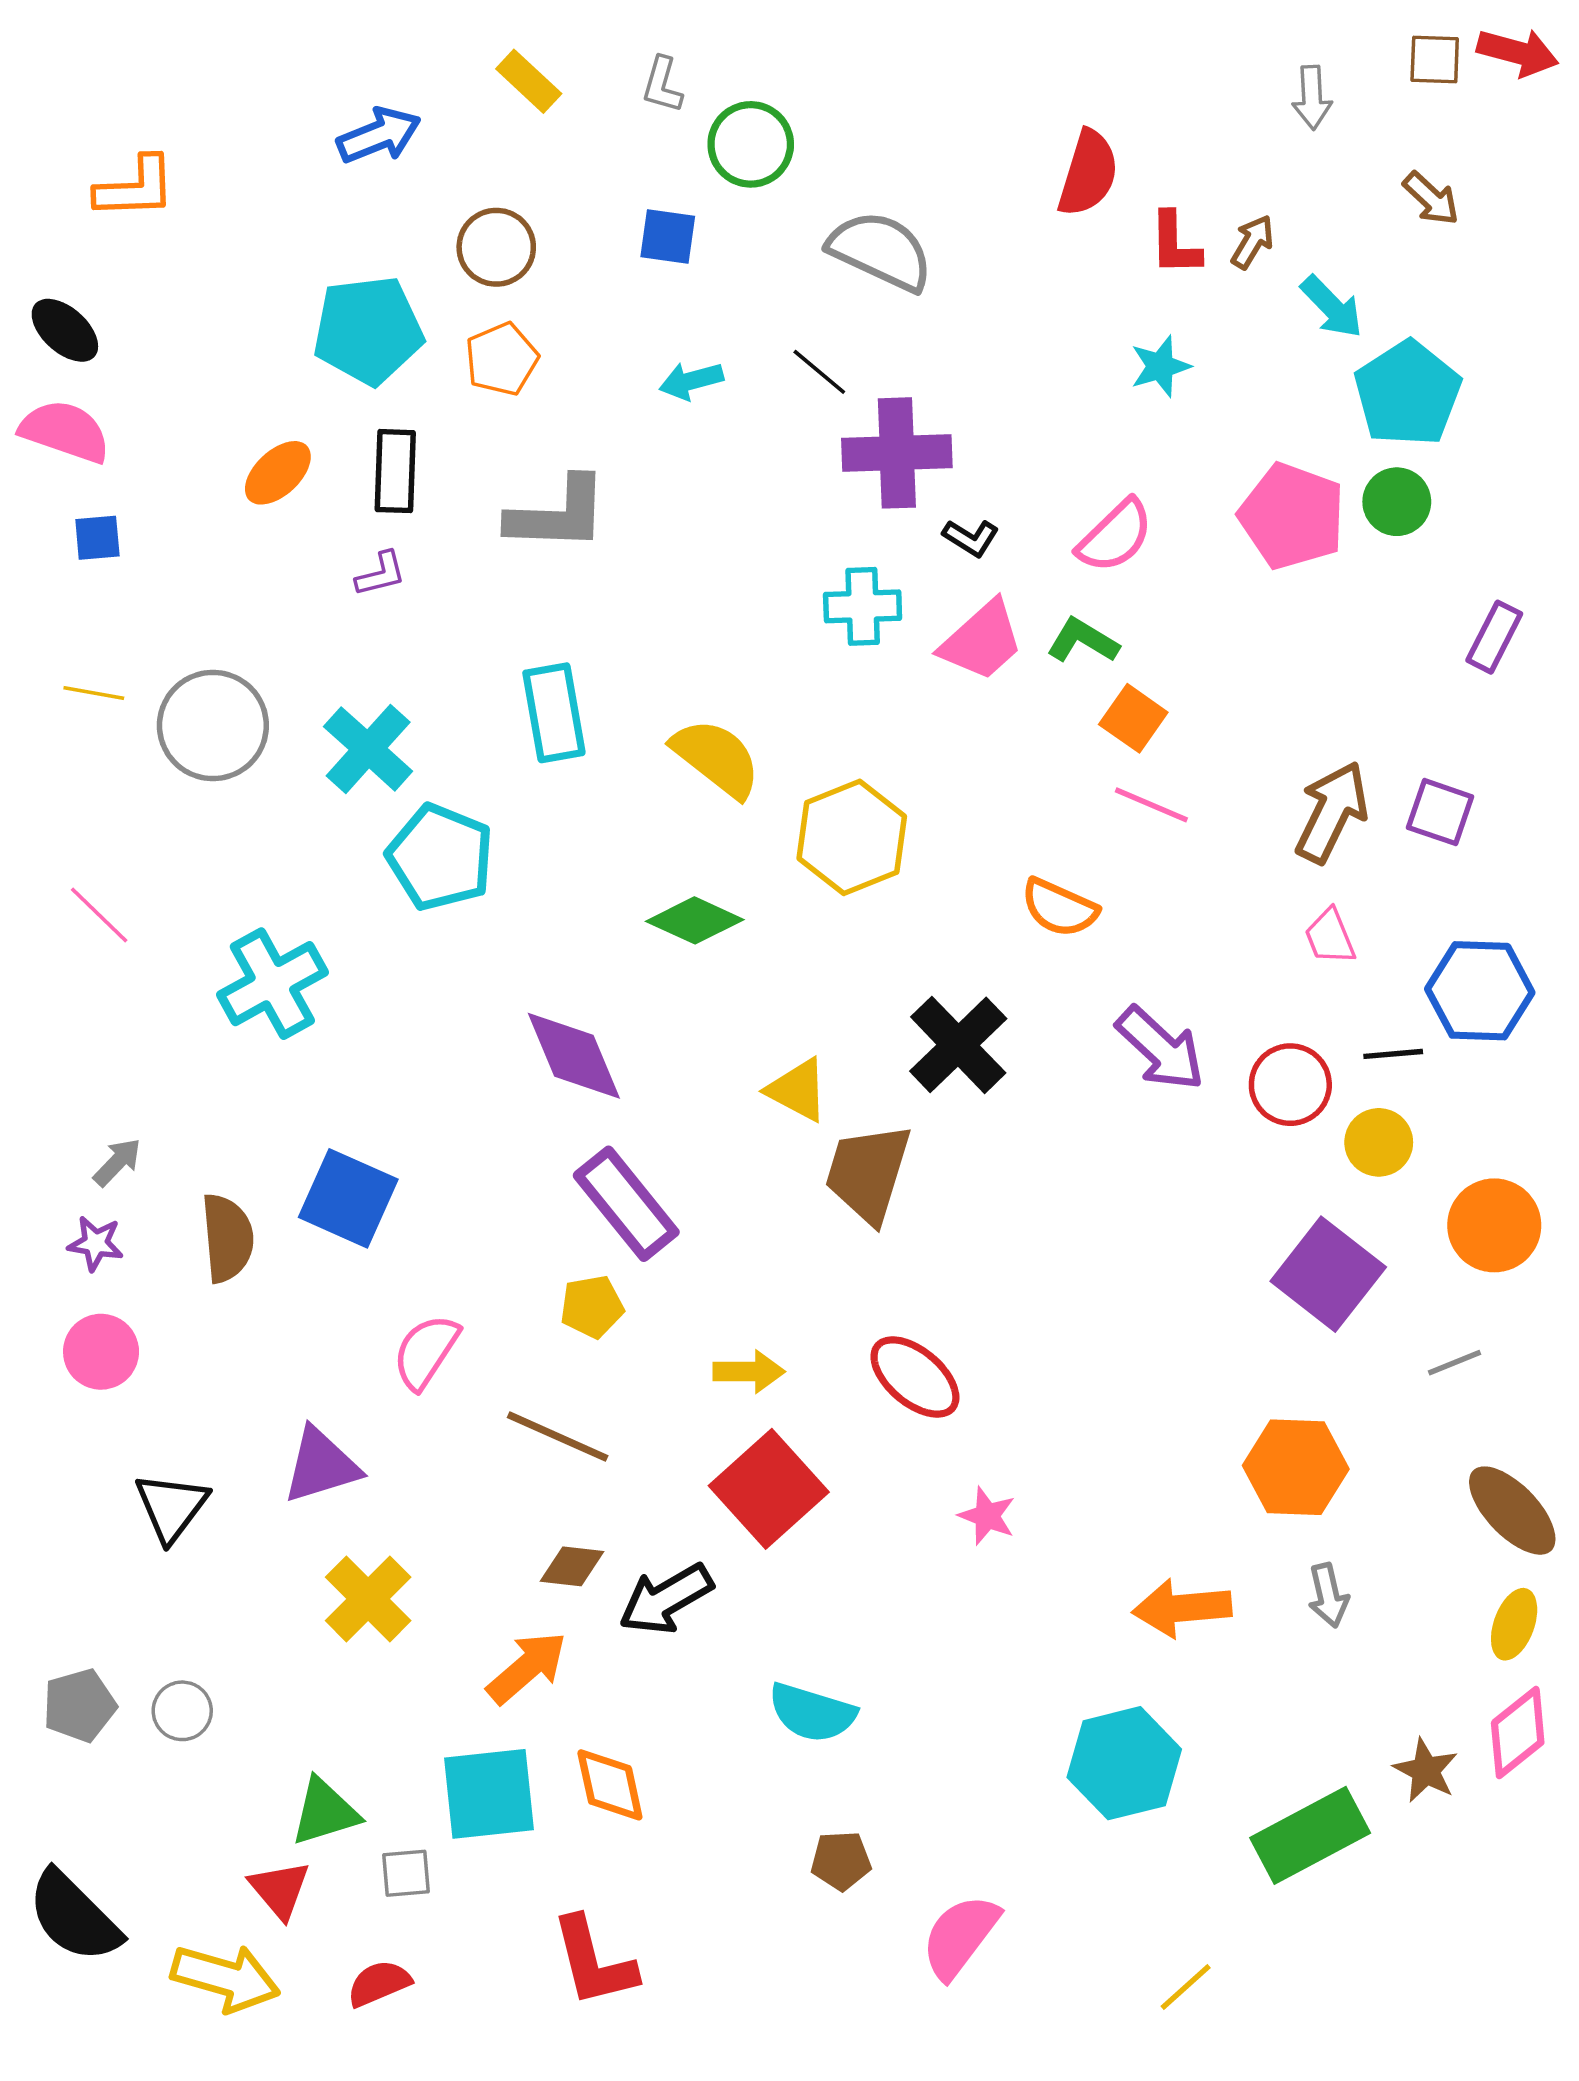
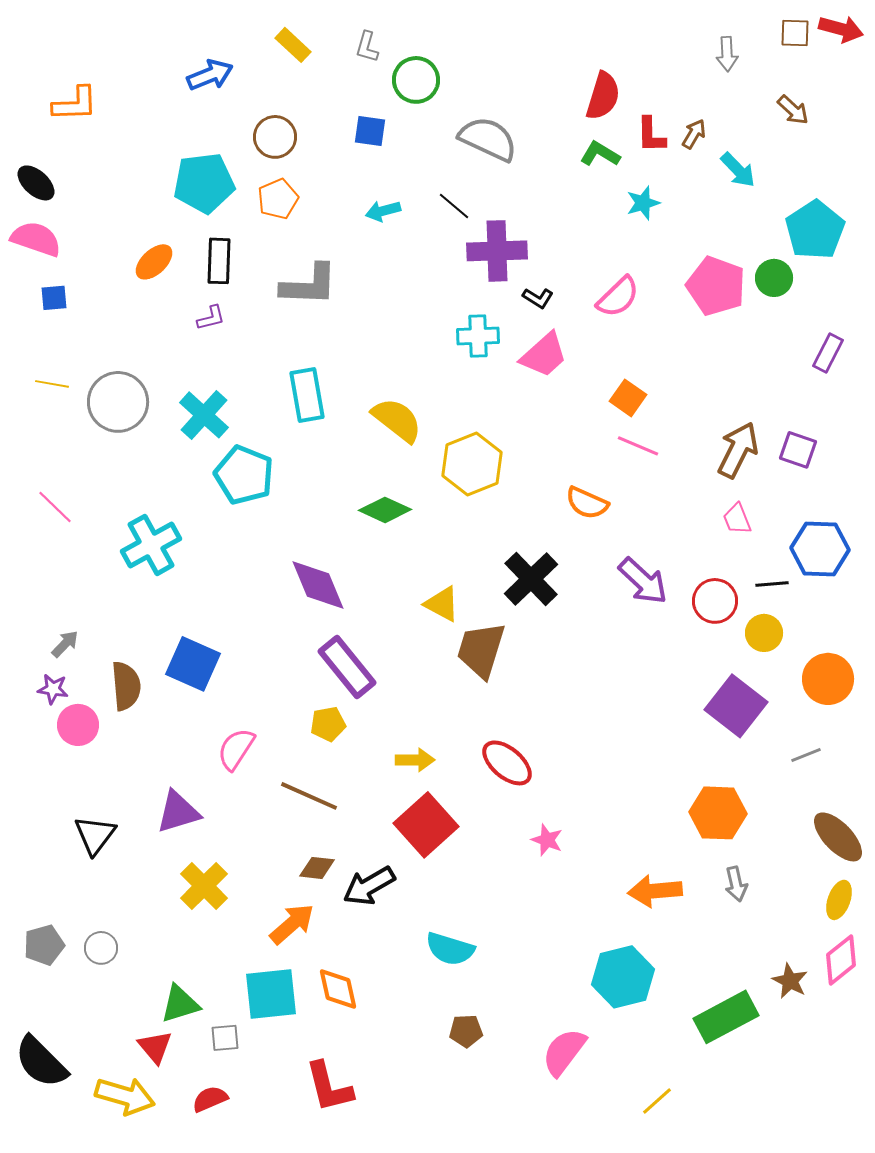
cyan pentagon: (1408, 393) -> (815, 230), moved
green L-shape: (1083, 641) -> (600, 154), moved
pink circle: (101, 1352) -> (78, 725), moved
pink semicircle: (960, 1936) -> (564, 1052), moved

